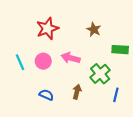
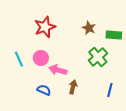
green rectangle: (120, 50) -> (114, 35), moved
pink arrow: (71, 58) -> (58, 70), moved
green cross: (100, 74) -> (98, 57), moved

